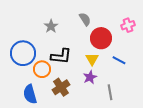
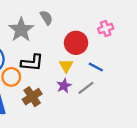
gray semicircle: (85, 19) -> (46, 18), moved
gray star: (51, 26) -> (21, 30), size x1.6
gray line: (110, 92) -> (86, 88), moved, turned 63

